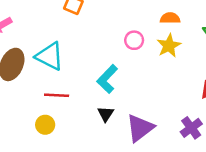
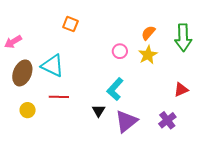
orange semicircle: (170, 18) -> (148, 33), turned -49
cyan L-shape: (107, 79) -> (115, 89), moved
yellow circle: (45, 125) -> (28, 110), moved

